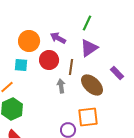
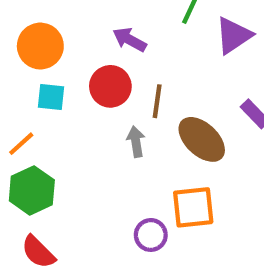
orange circle: (29, 41) -> (40, 46), moved
purple triangle: (89, 48) -> (234, 35), moved

